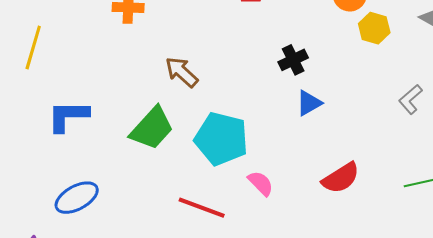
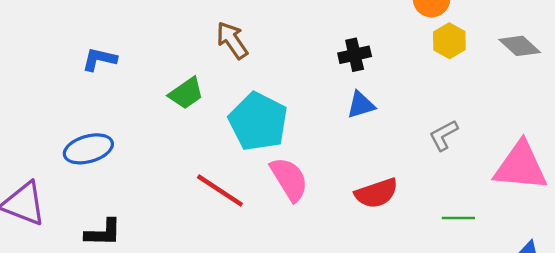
gray L-shape: (411, 99) -> (444, 135), moved
blue L-shape: (68, 116) -> (99, 59), size x0.7
green trapezoid: (152, 128) -> (186, 93), size x0.7
pink semicircle: (261, 183) -> (289, 179), size x1.5

